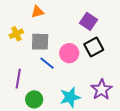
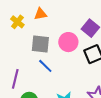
yellow cross: (16, 34) -> (17, 22), moved, turned -32
pink circle: (69, 53) -> (68, 42), moved

